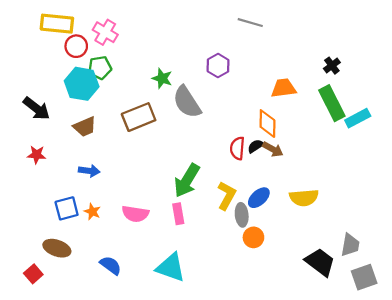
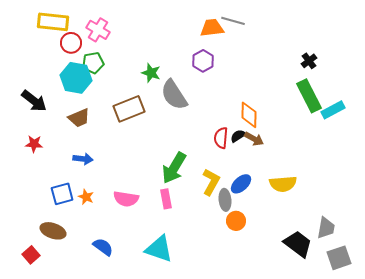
orange trapezoid: (284, 88) -> (212, 28), moved

